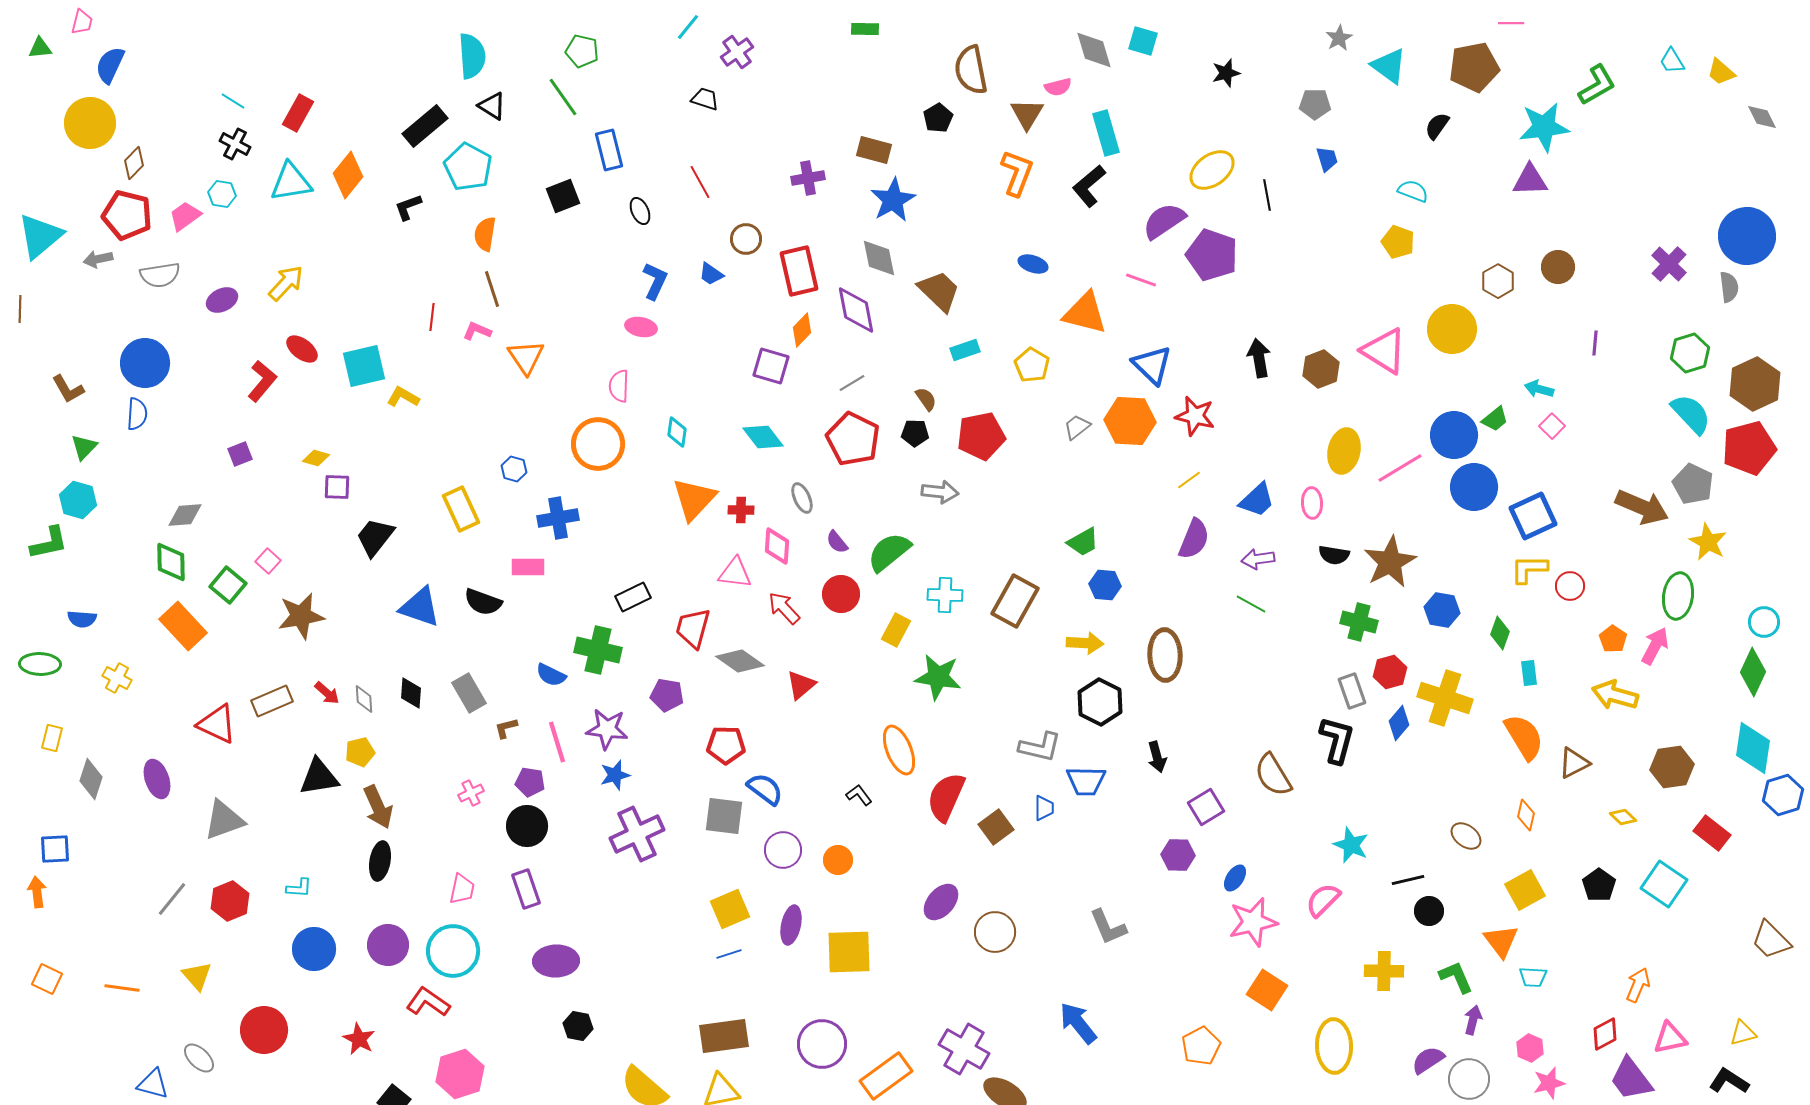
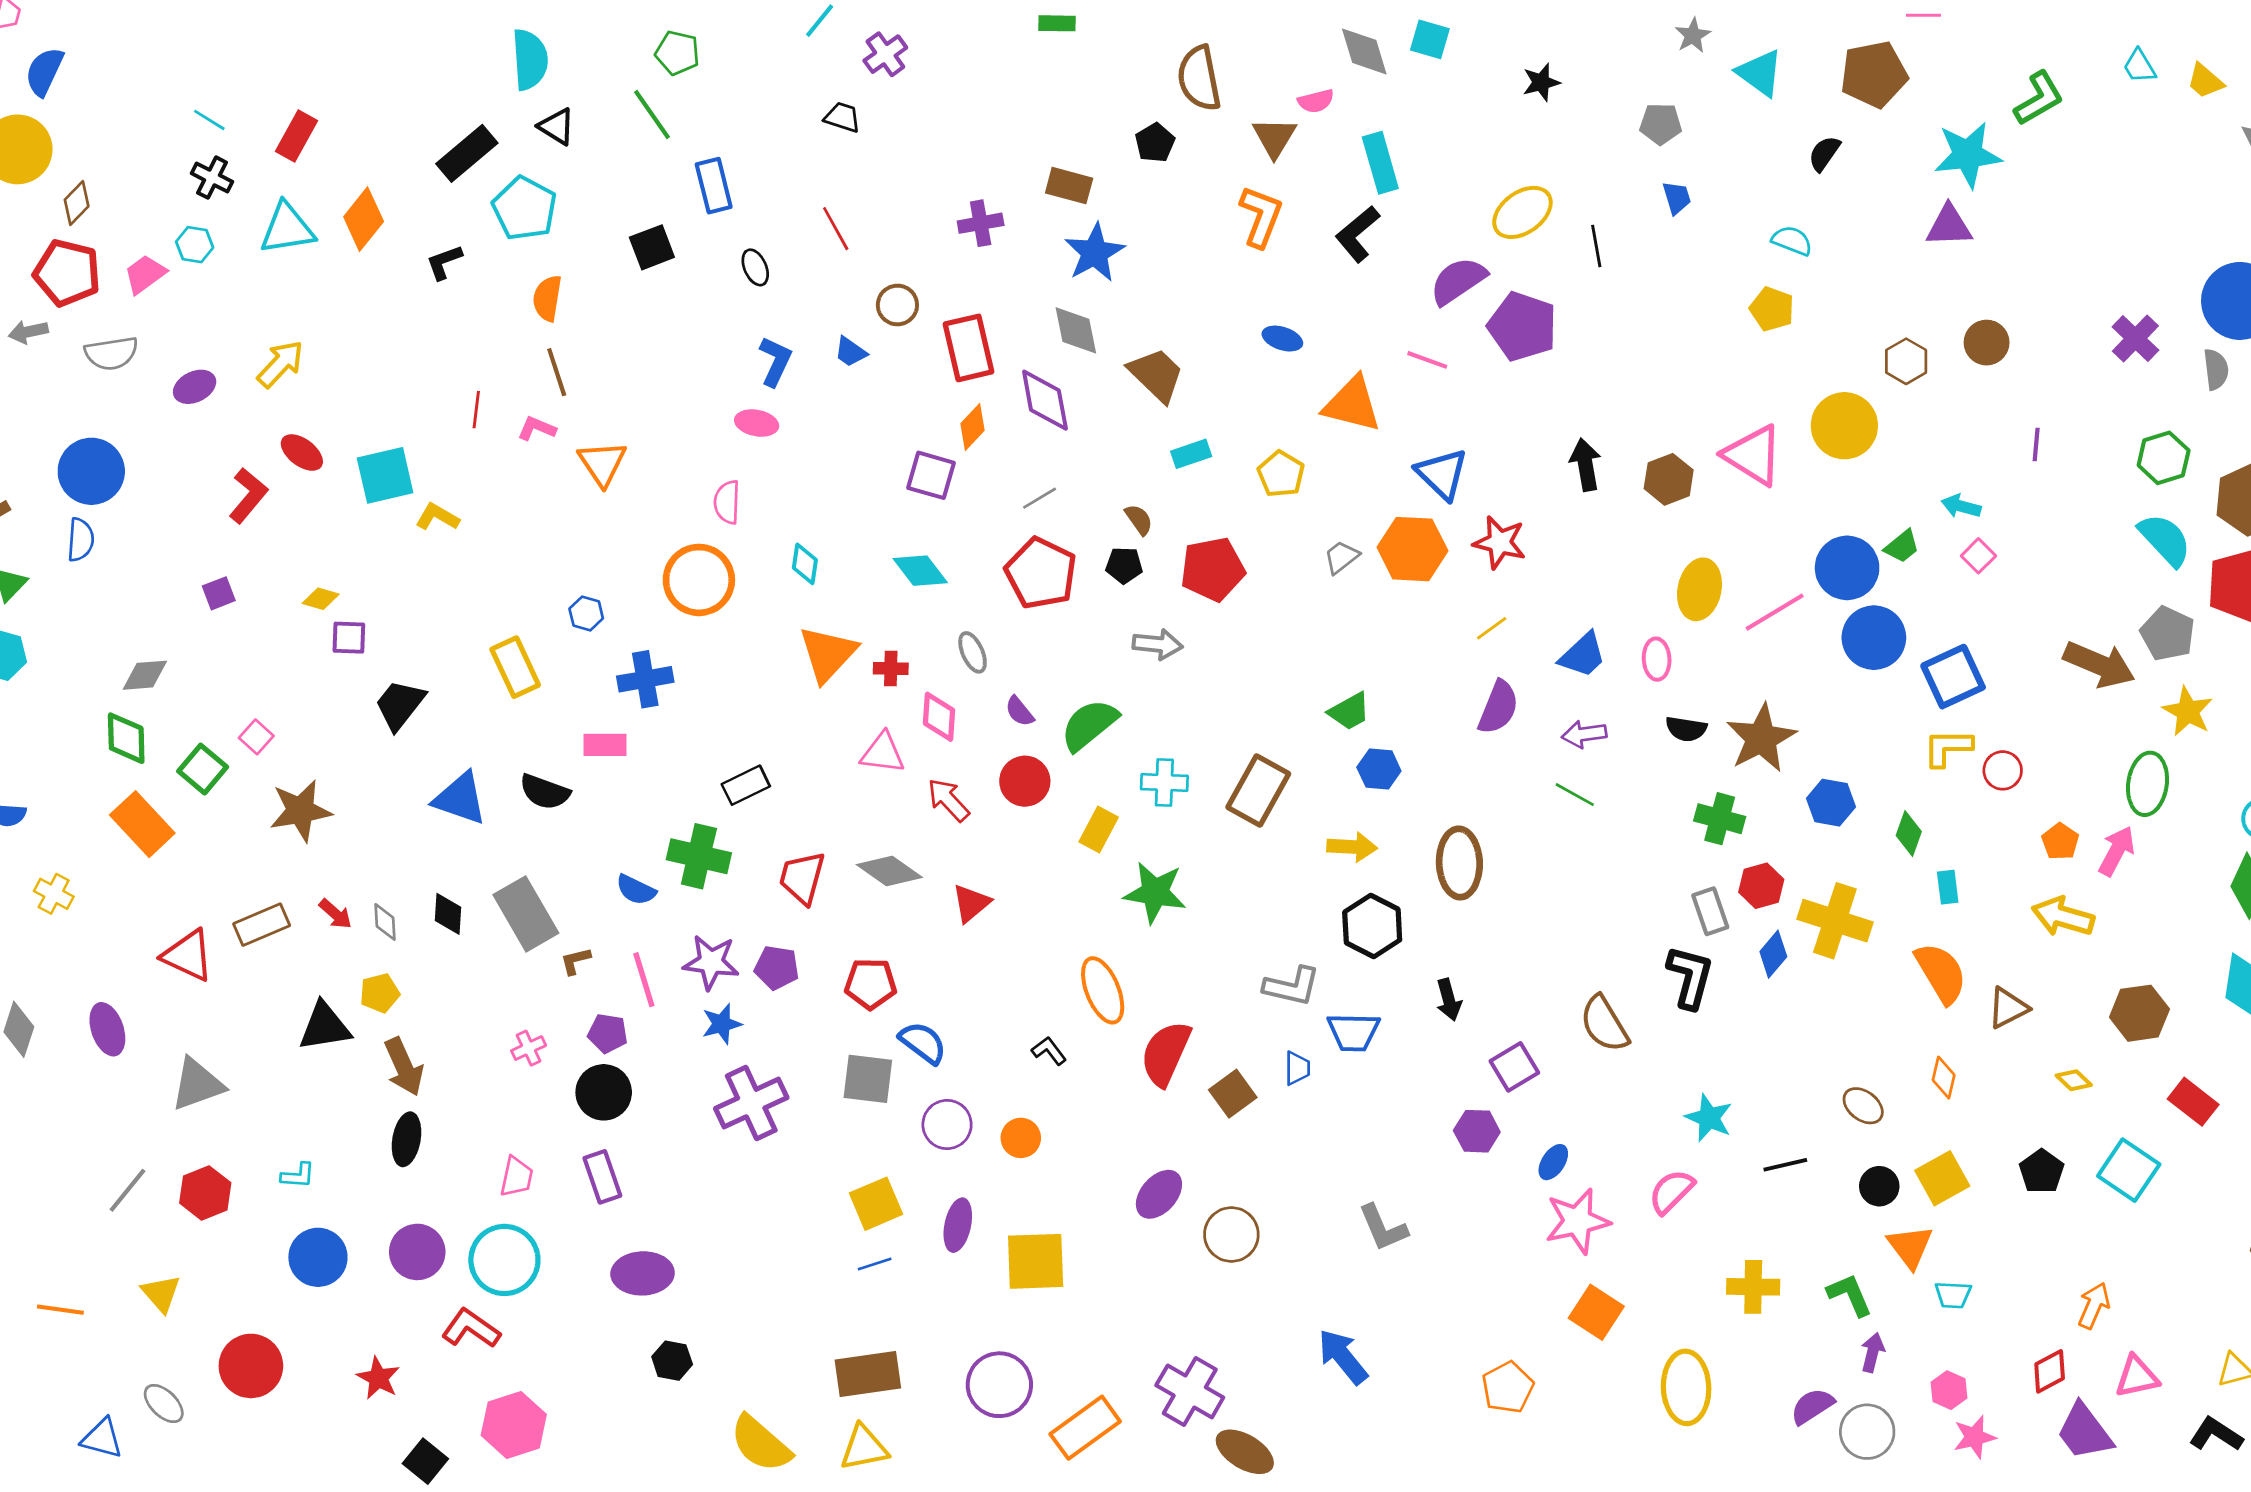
red trapezoid: (693, 628) -> (802, 878), moved
gray rectangle: (469, 693) -> (526, 914), size x1.4
purple pentagon: (667, 695) -> (777, 968), moved
black circle: (1429, 911) -> (1879, 1186), moved

